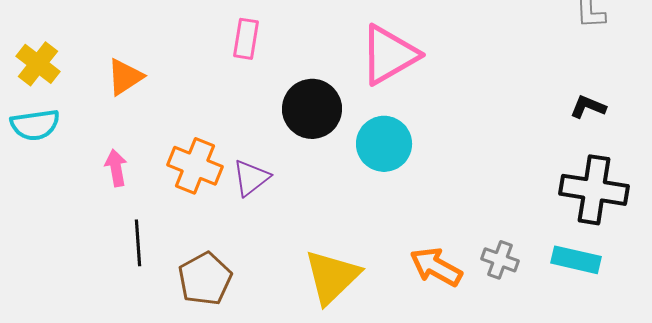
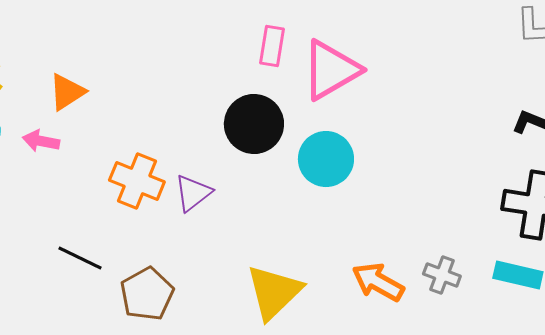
pink rectangle: (246, 39) -> (272, 46), moved
pink arrow: (116, 168) -> (41, 141), moved, turned -69
black line: (138, 243) -> (80, 258), turned -60

